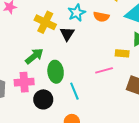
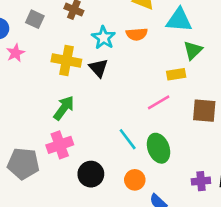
green ellipse: (56, 72) -> (158, 148), moved
black circle: (43, 99) -> (91, 174), moved

